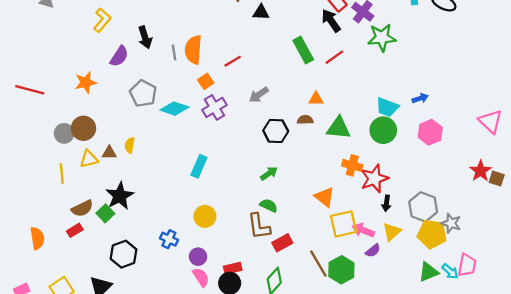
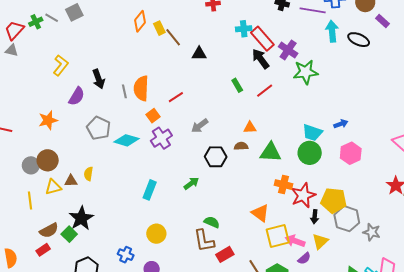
green rectangle: (303, 50) -> (237, 85), size x0.6
green arrow: (269, 173) -> (191, 183), moved
yellow pentagon: (432, 234) -> (334, 200), moved

